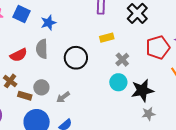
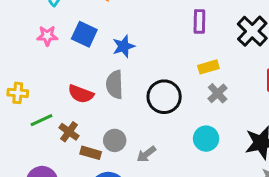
red semicircle: (19, 55) -> (81, 94), turned 48
gray cross: (122, 60) -> (218, 93), moved
cyan circle: (118, 82) -> (206, 139), moved

